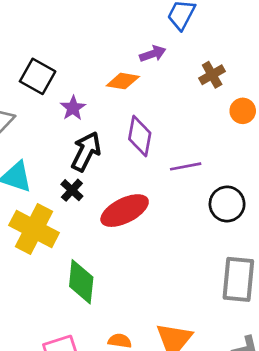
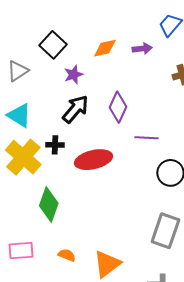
orange diamond: (123, 81) -> (105, 48), moved, turned -35
black cross: (72, 190) -> (55, 145), moved, turned 36

